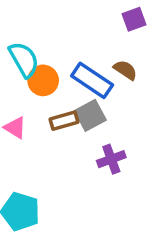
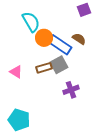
cyan semicircle: (24, 59) -> (31, 22), moved
orange circle: (43, 80) -> (44, 38), moved

